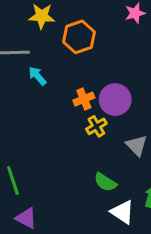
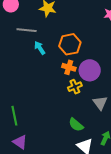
orange hexagon: (79, 37) -> (70, 44), moved
orange cross: (84, 99) -> (69, 67), turned 32

